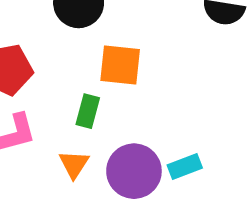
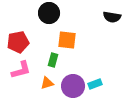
orange triangle: (74, 164) -> (47, 83), turned 40

